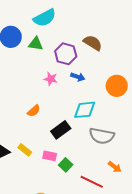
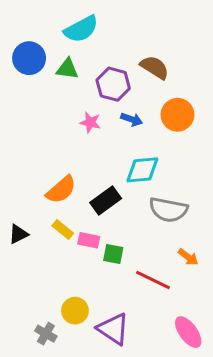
orange circle: (117, 86) -> (178, 115), moved
orange semicircle: (34, 111) -> (61, 190), moved, size x1.5
yellow rectangle: (25, 150) -> (63, 230), moved
green square: (66, 165) -> (113, 254), turned -32

